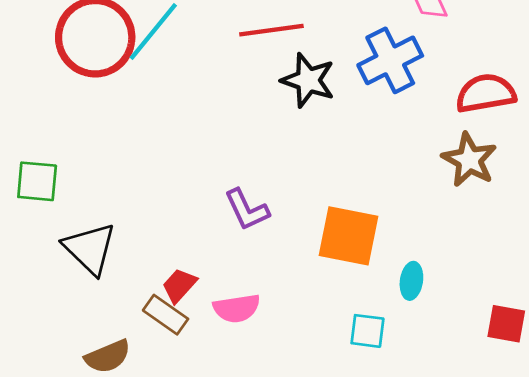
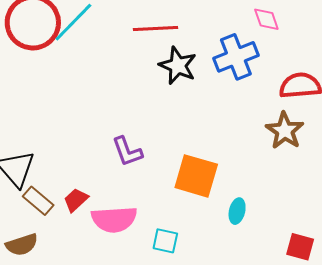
pink semicircle: (237, 308) -> (114, 219), size x1.4
brown rectangle: (166, 315) -> (38, 201), moved
cyan square: (367, 331) -> (165, 241), moved

